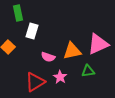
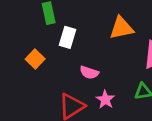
orange triangle: (72, 51) -> (122, 28), moved

